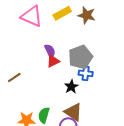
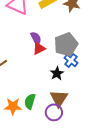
blue cross: (86, 73) -> (71, 60), turned 32
brown triangle: (73, 112) -> (59, 98), turned 30

